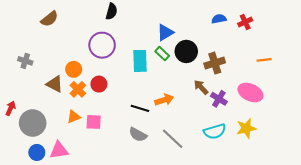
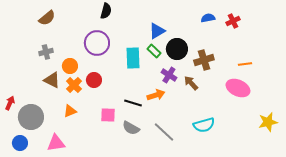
orange line: (264, 60) -> (245, 64), moved
gray cross: (25, 61) -> (46, 52), moved, turned -32
purple cross: (219, 99) -> (169, 75), moved
pink square: (94, 122) -> (108, 115), moved
yellow star: (246, 128) -> (268, 122), moved
blue circle: (37, 152) -> (20, 143), moved

